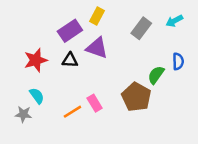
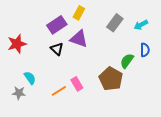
cyan arrow: (174, 21) -> (141, 25), moved
red star: (36, 60) -> (17, 44), moved
black triangle: (70, 60) -> (57, 49), turned 40

